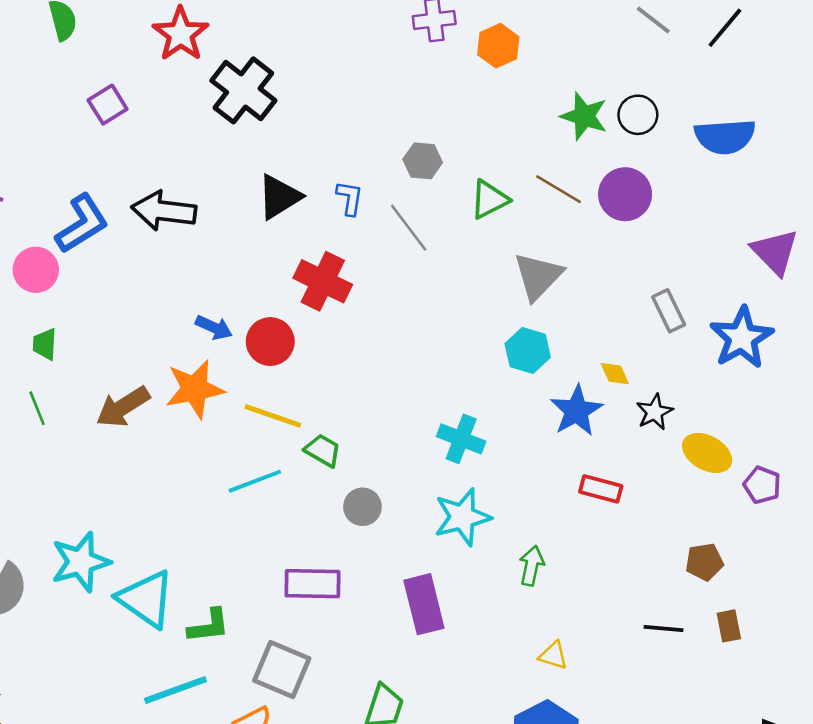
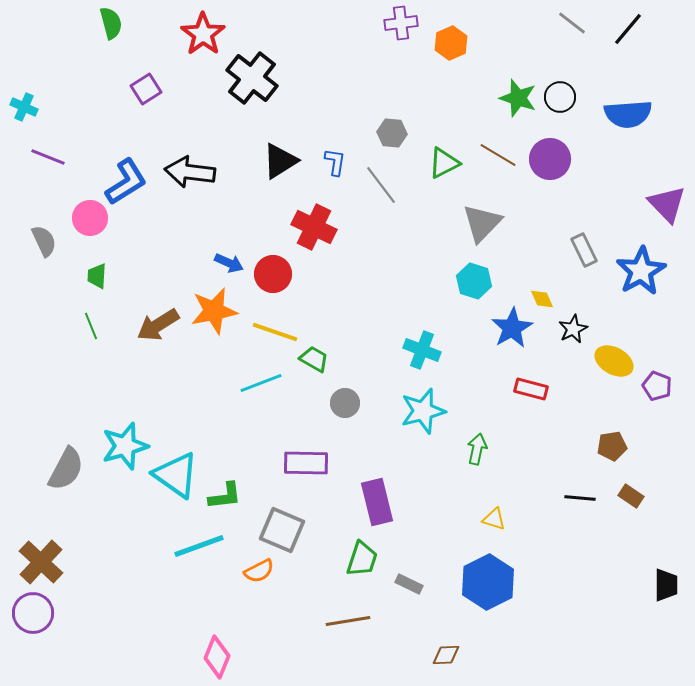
purple rectangle: (424, 604) -> (377, 502), moved
brown rectangle: (729, 626) -> (631, 496), turned -45

